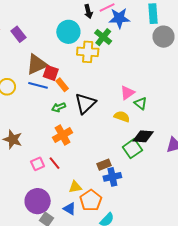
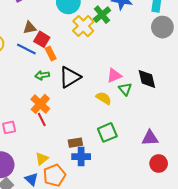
yellow cross: (88, 52) -> (83, 26), turned 30
brown triangle: (37, 64) -> (30, 28), size x0.6
orange cross: (63, 135) -> (40, 104), turned -30
black diamond: (143, 136) -> (147, 79), moved, turned 60
red line: (55, 163) -> (42, 120), moved
yellow triangle: (75, 187) -> (42, 159), turned -40

